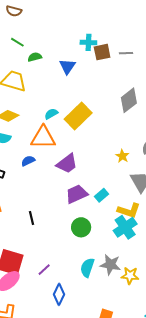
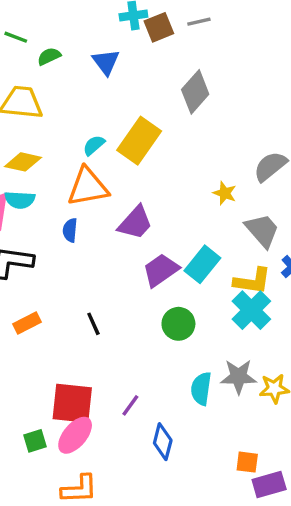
gray diamond: (129, 100) -> (195, 92), moved
blue semicircle: (28, 161) -> (70, 230), turned -48
cyan rectangle: (102, 195) -> (202, 264), size x1.5

